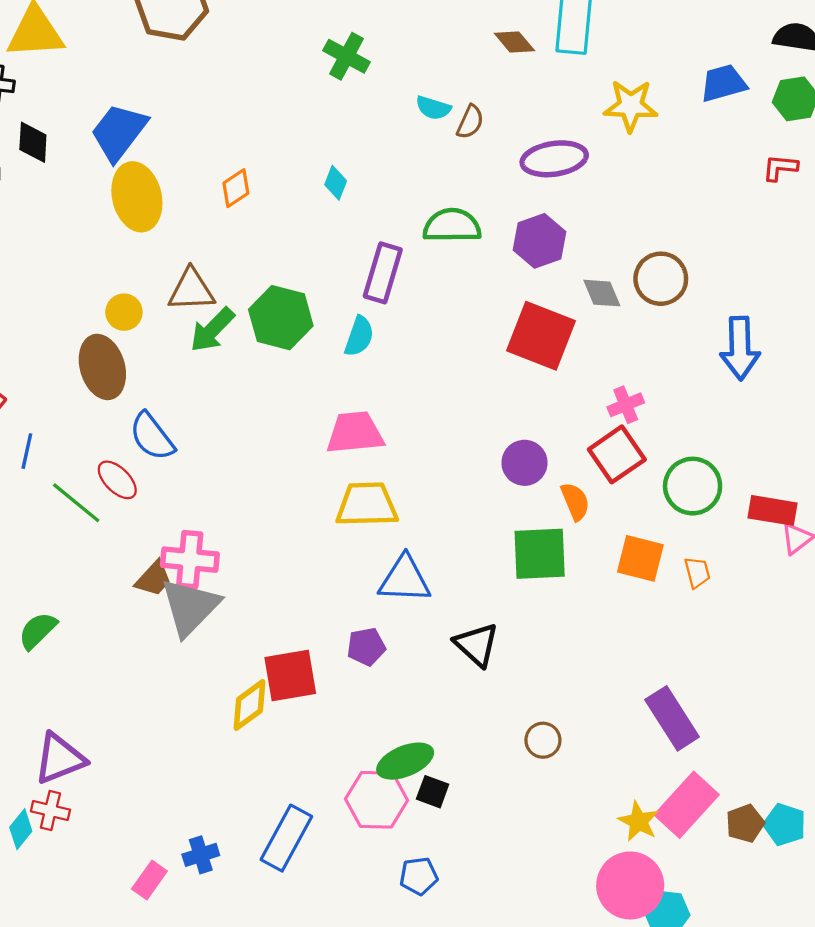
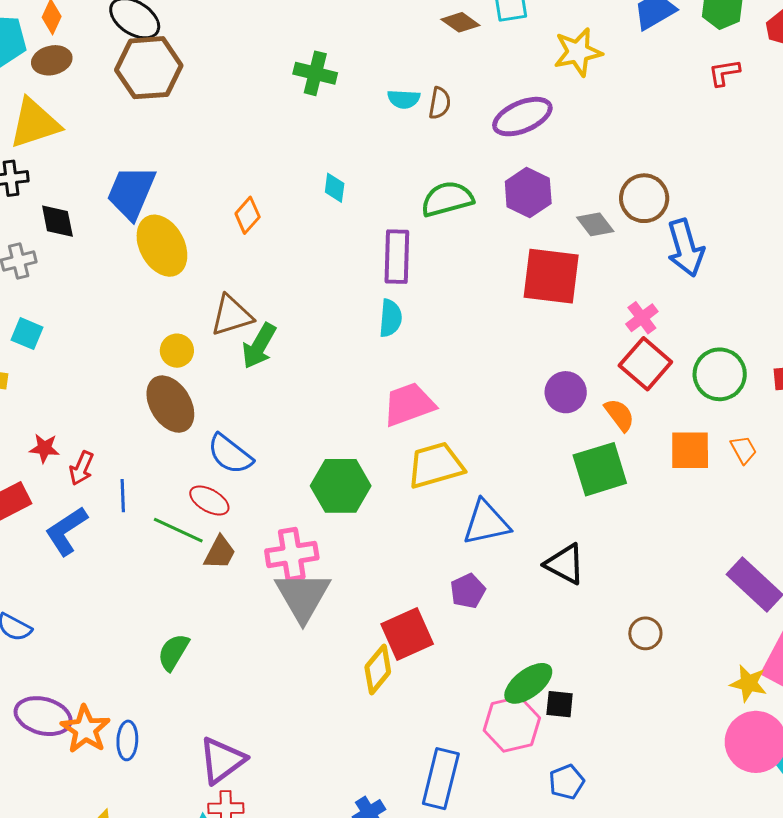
green hexagon: (281, 318) -> (341, 486), moved
blue arrow: (740, 348) -> (686, 248), moved
brown trapezoid: (154, 579) -> (220, 553), moved

